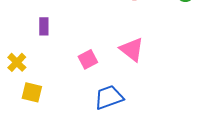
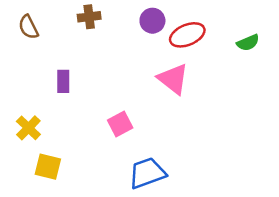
pink triangle: (132, 49) -> (173, 79), moved

